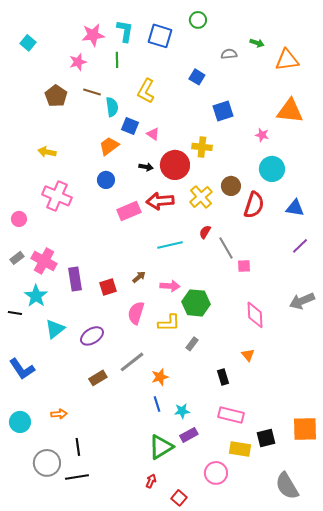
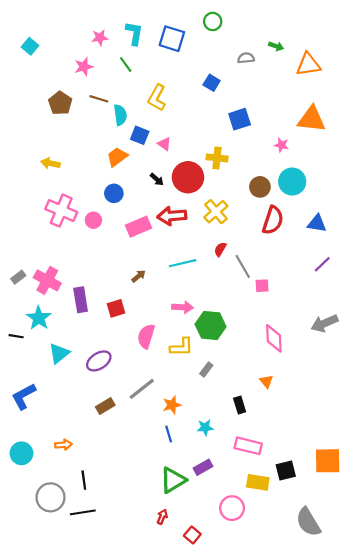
pink star: (93, 35) -> (100, 38), size x0.7
green line: (117, 60) -> (126, 64), turned -35
black arrow: (146, 167) -> (157, 179), turned 32
brown circle: (231, 186) -> (260, 187), moved
pink circle: (19, 219) -> (93, 220), moved
brown arrow: (139, 277) -> (139, 276), moved
blue L-shape: (22, 369) -> (24, 396), turned 96
cyan star: (182, 411) -> (205, 428), moved

